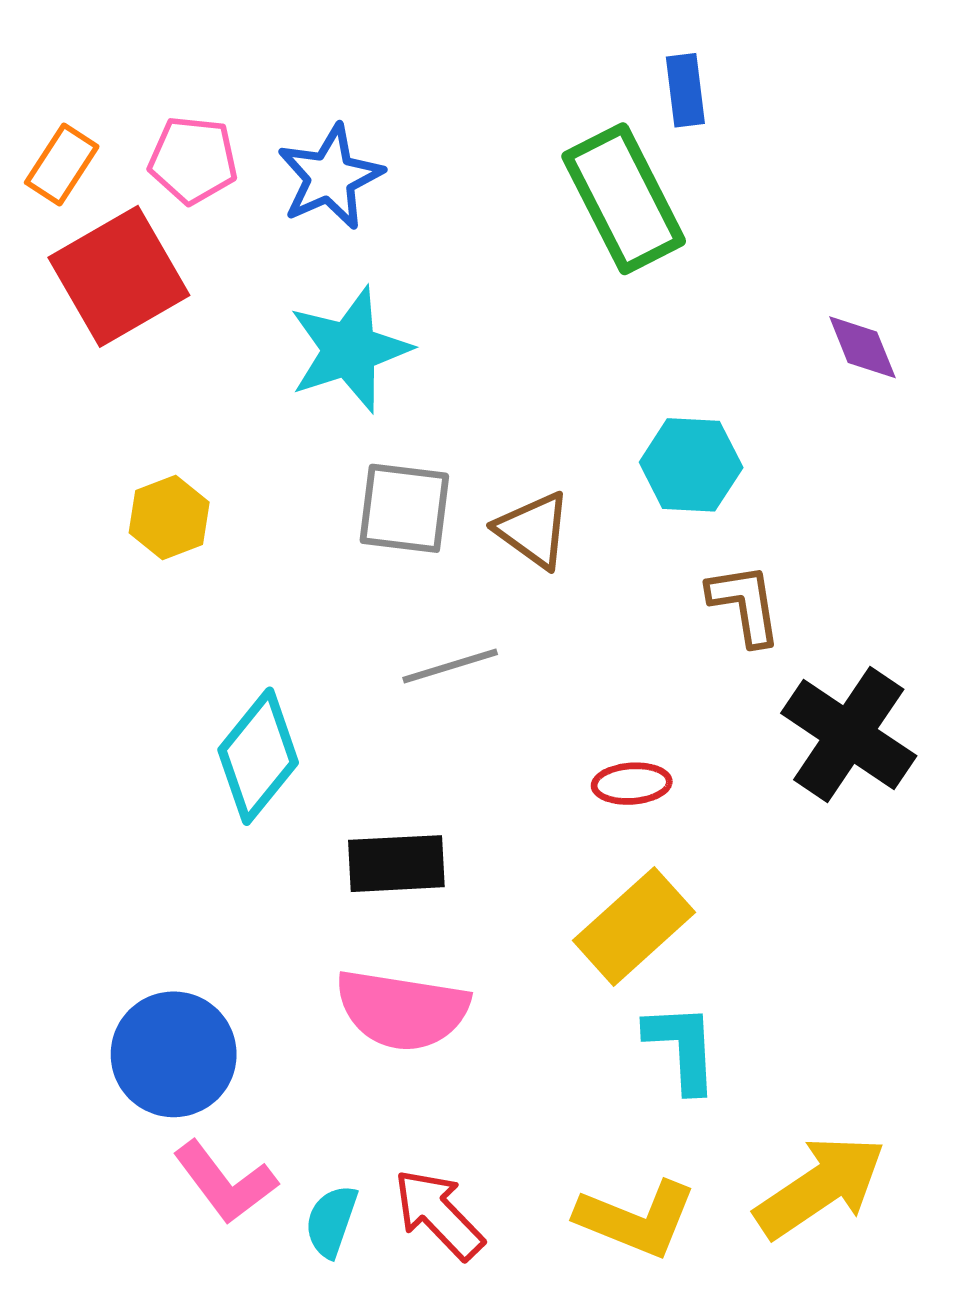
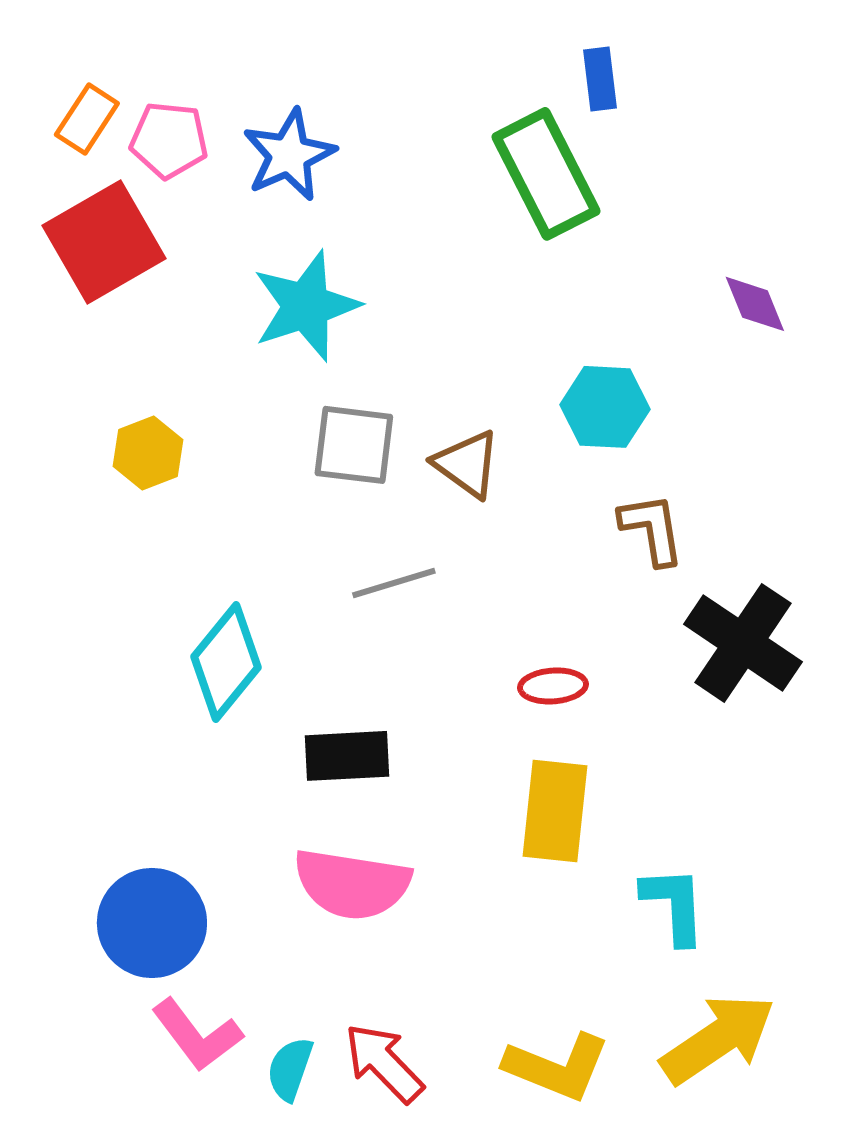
orange rectangle: (62, 164) -> (87, 119), moved
yellow rectangle: (634, 926) -> (555, 811), turned -42
cyan L-shape: (682, 1047) -> (674, 905), moved

